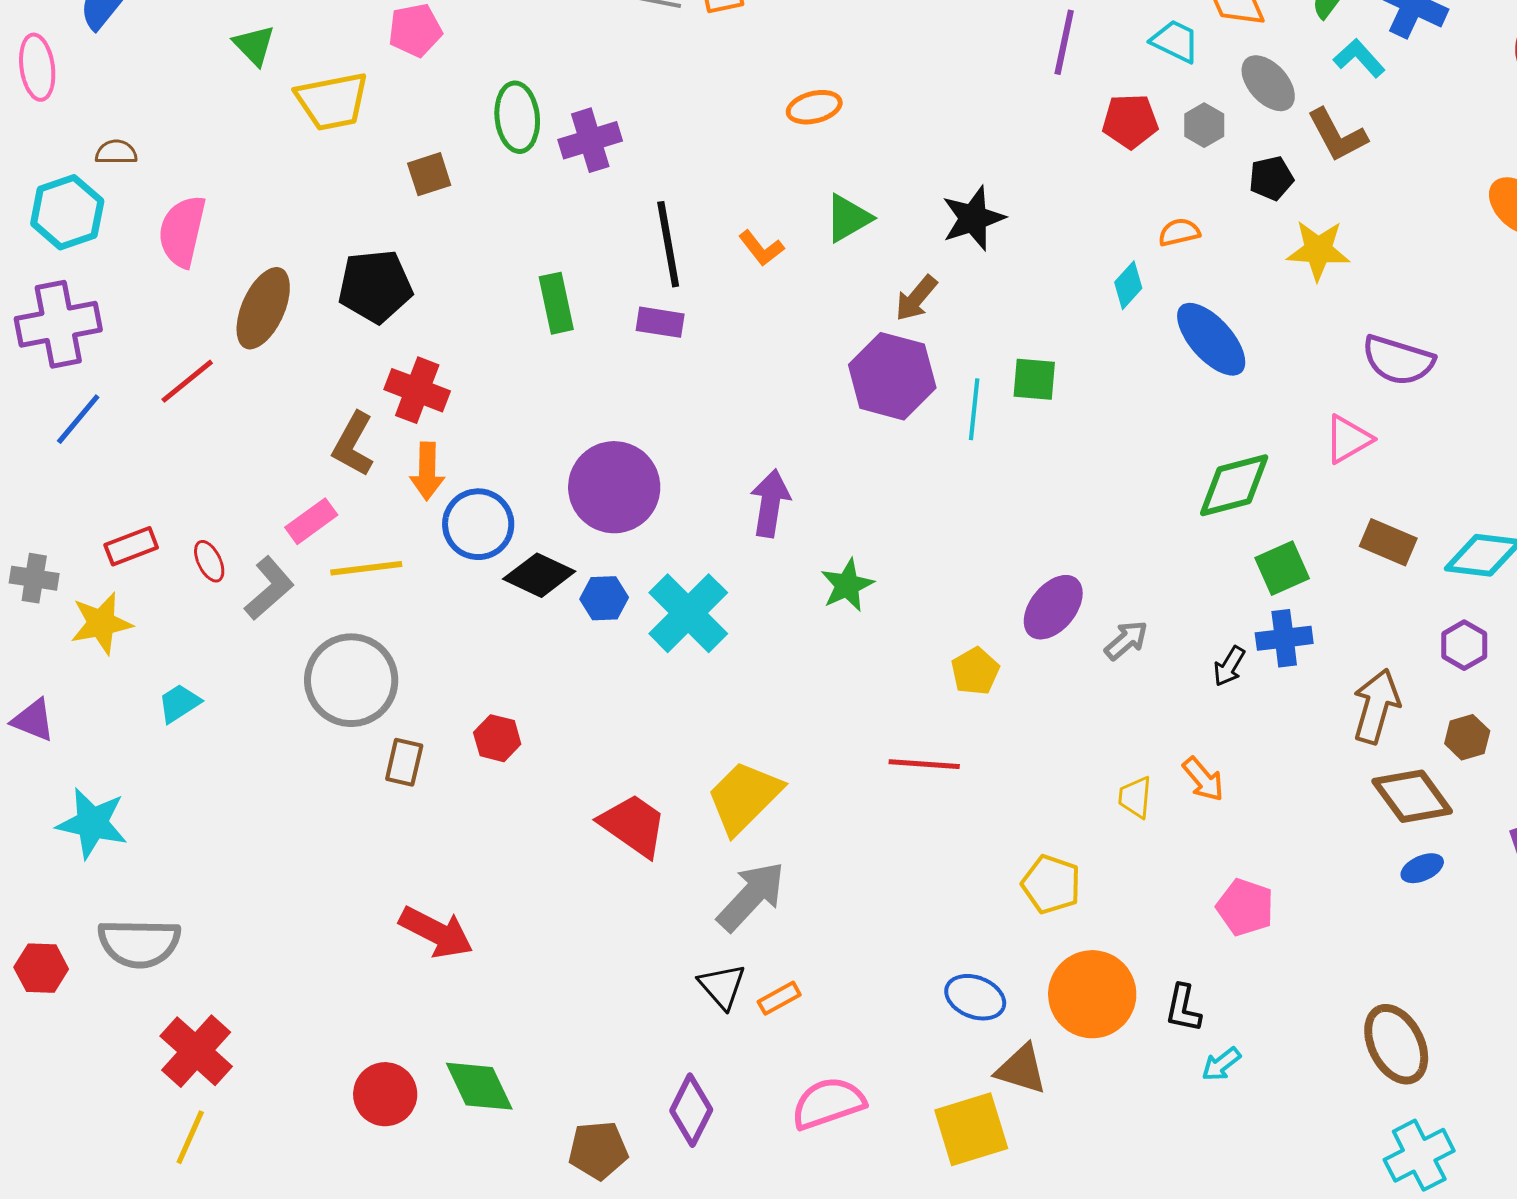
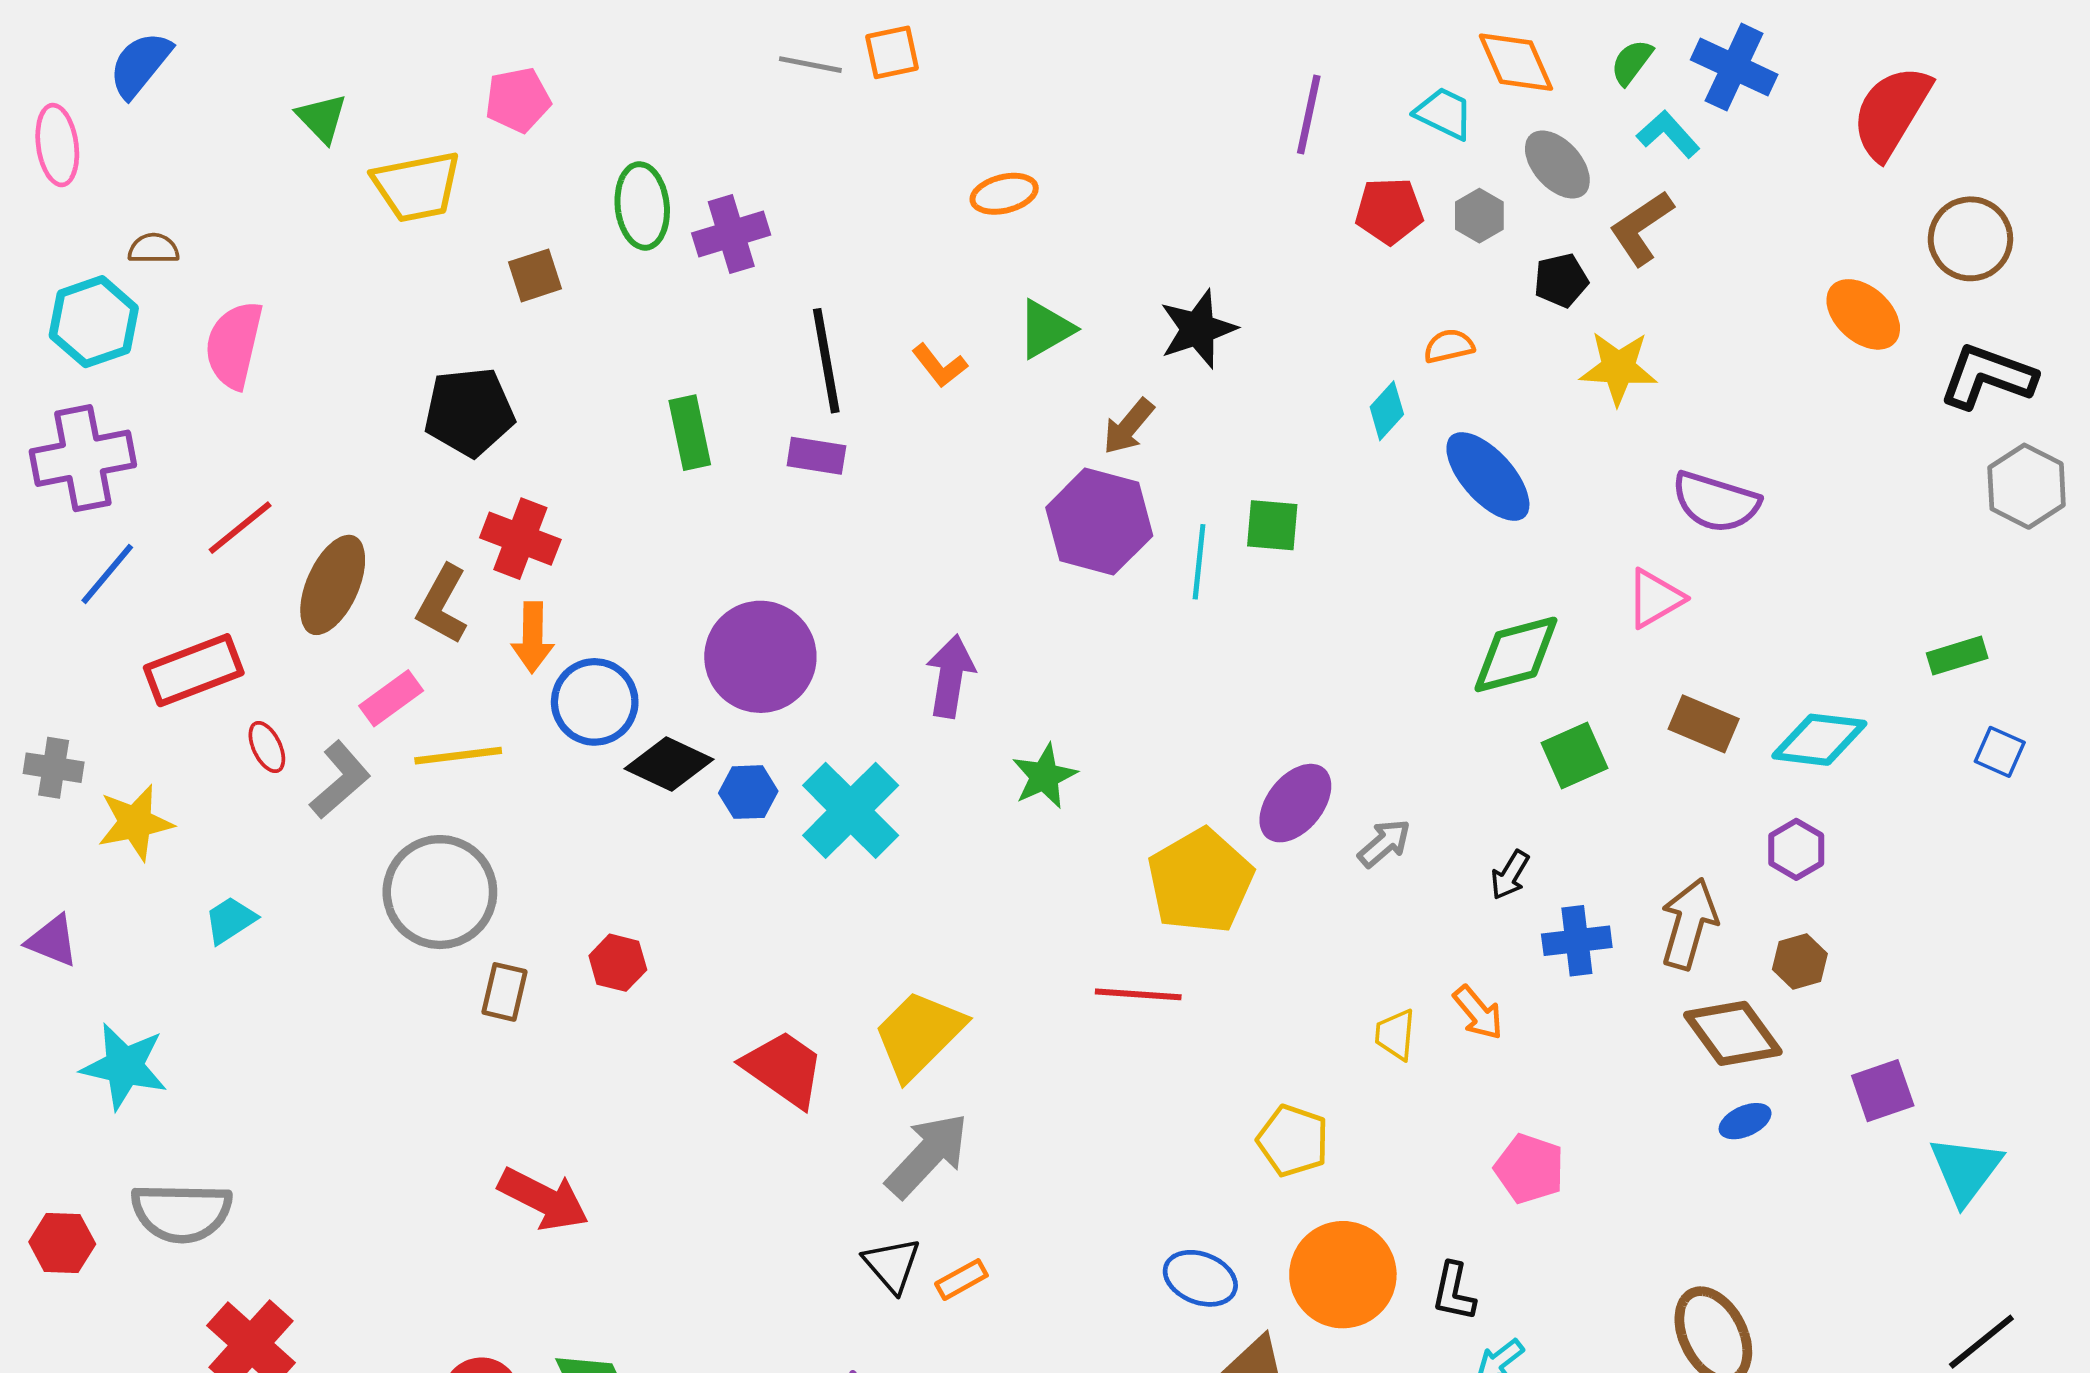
brown L-shape: (1337, 135) -> (1641, 228), turned 84
brown ellipse: (263, 308) -> (333, 585), moved
red rectangle: (131, 546) -> (194, 670), moved, size x1.5
blue cross: (1284, 638) -> (1577, 941), moved
yellow pentagon: (975, 671) -> (1200, 881), size x1.8

